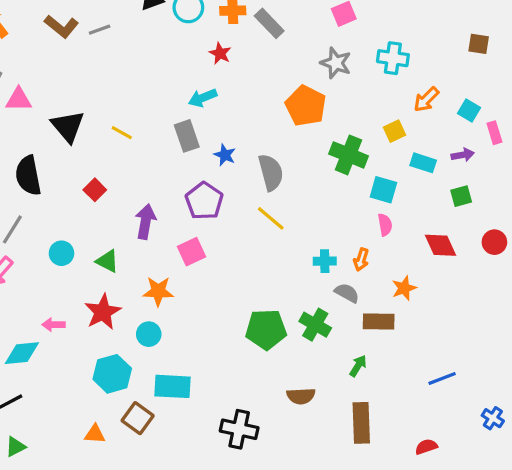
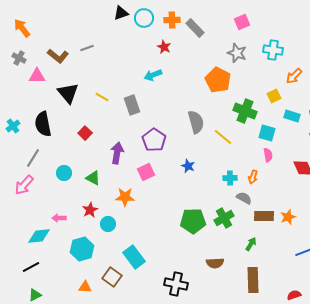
brown L-shape: (61, 26) -> (58, 56), moved
gray line: (100, 30) -> (87, 48), moved
gray rectangle: (187, 136) -> (132, 105), moved
blue star: (225, 155) -> (188, 166), moved
yellow line: (271, 218) -> (223, 137), moved
orange star: (404, 288) -> (288, 217), moved
red star: (103, 312) -> (90, 210), size x0.7
green cross: (315, 325) -> (224, 218), turned 30
cyan circle: (149, 334) -> (108, 224), moved
cyan hexagon: (112, 374) -> (82, 249), moved
cyan rectangle: (172, 386) -> (134, 257), turned 50

